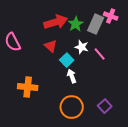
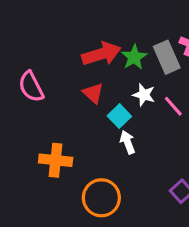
gray rectangle: (96, 24) -> (167, 57), turned -48
orange circle: (72, 107) -> (101, 198), moved

